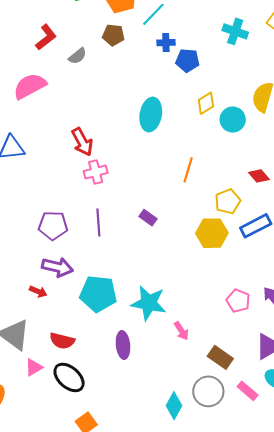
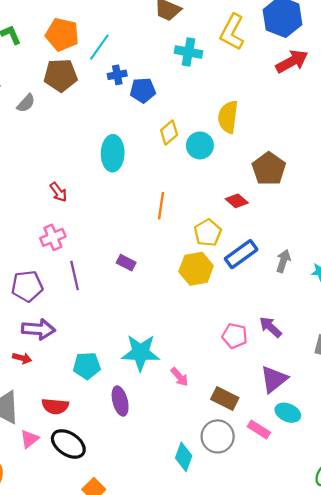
brown pentagon: (113, 35) -> (61, 75), size x1.4
red arrow: (82, 142) -> (58, 192), moved, size x0.7
pink cross: (96, 172) -> (53, 237), moved
cyan pentagon: (98, 294) -> (87, 366), moved, size x0.7

